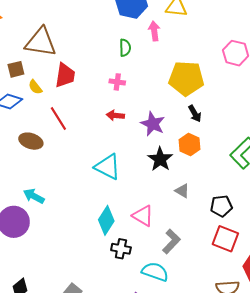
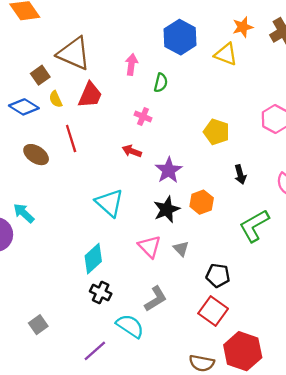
pink arrow: (154, 31) -> (131, 65), moved
brown square: (16, 69) -> (40, 75), turned -36
yellow pentagon: (186, 78) -> (217, 132), size x0.7
black arrow: (195, 114) -> (240, 175), moved
pink triangle: (143, 216) -> (150, 247), moved

